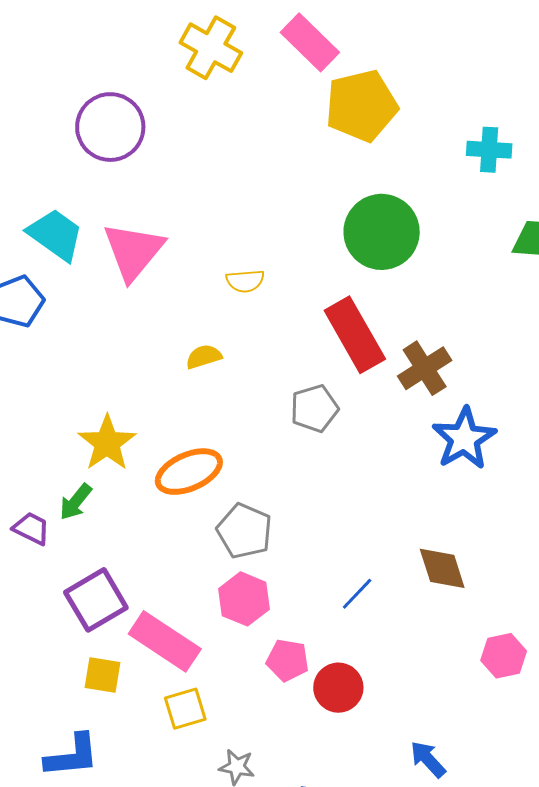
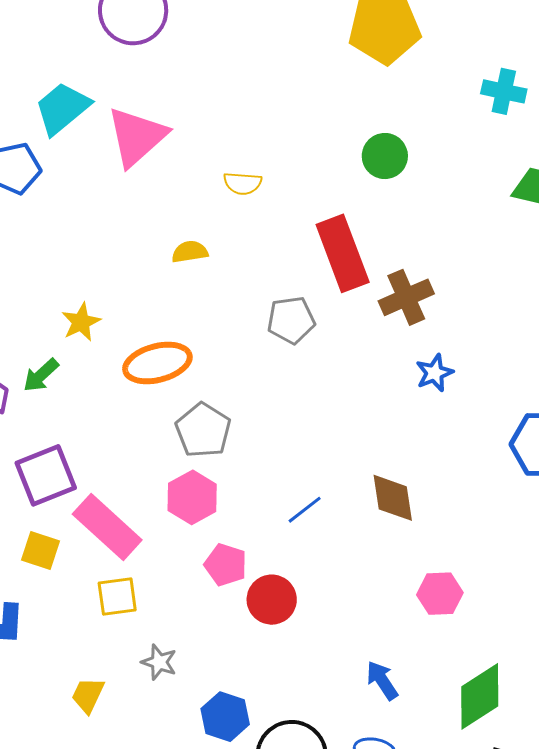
green circle: (382, 232) -> (385, 156), size x0.6
cyan trapezoid: (56, 235) -> (62, 108), turned -84
blue star: (464, 438) -> (434, 373), size x0.6
yellow star: (107, 443) -> (81, 322), size x0.7
blue arrow: (428, 759) -> (382, 680), moved

